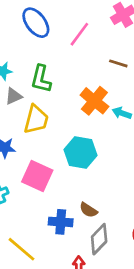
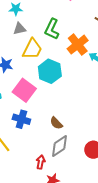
green L-shape: (41, 79) -> (52, 29), moved
cyan hexagon: (81, 152) -> (50, 71), moved
blue cross: (61, 222) -> (21, 119), moved

